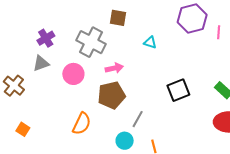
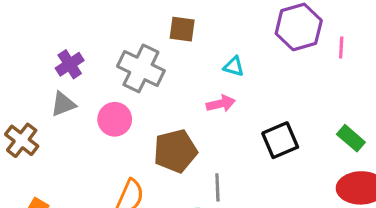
pink arrow: (114, 68) -> (221, 104), moved
gray line: (138, 119) -> (217, 187), turned -30

